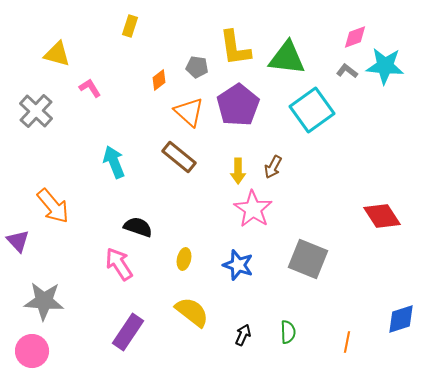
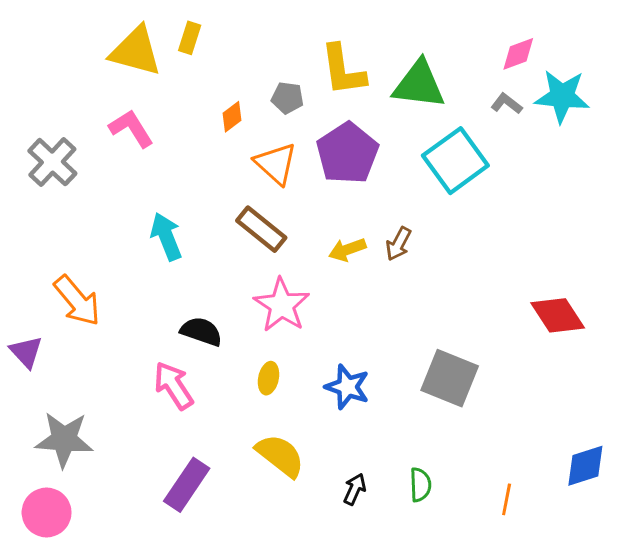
yellow triangle: (57, 54) -> (136, 51), moved, size x1.4
pink L-shape: (90, 88) -> (131, 128), size x1.4
yellow arrow: (238, 171) -> (347, 250), turned 70
pink star: (253, 209) -> (282, 305), moved

